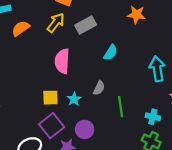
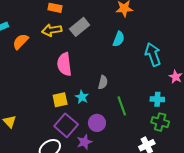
yellow arrow: (56, 23) -> (52, 30), turned -126
cyan semicircle: (111, 53) -> (119, 39), moved
green line: (121, 107) -> (122, 106), moved

